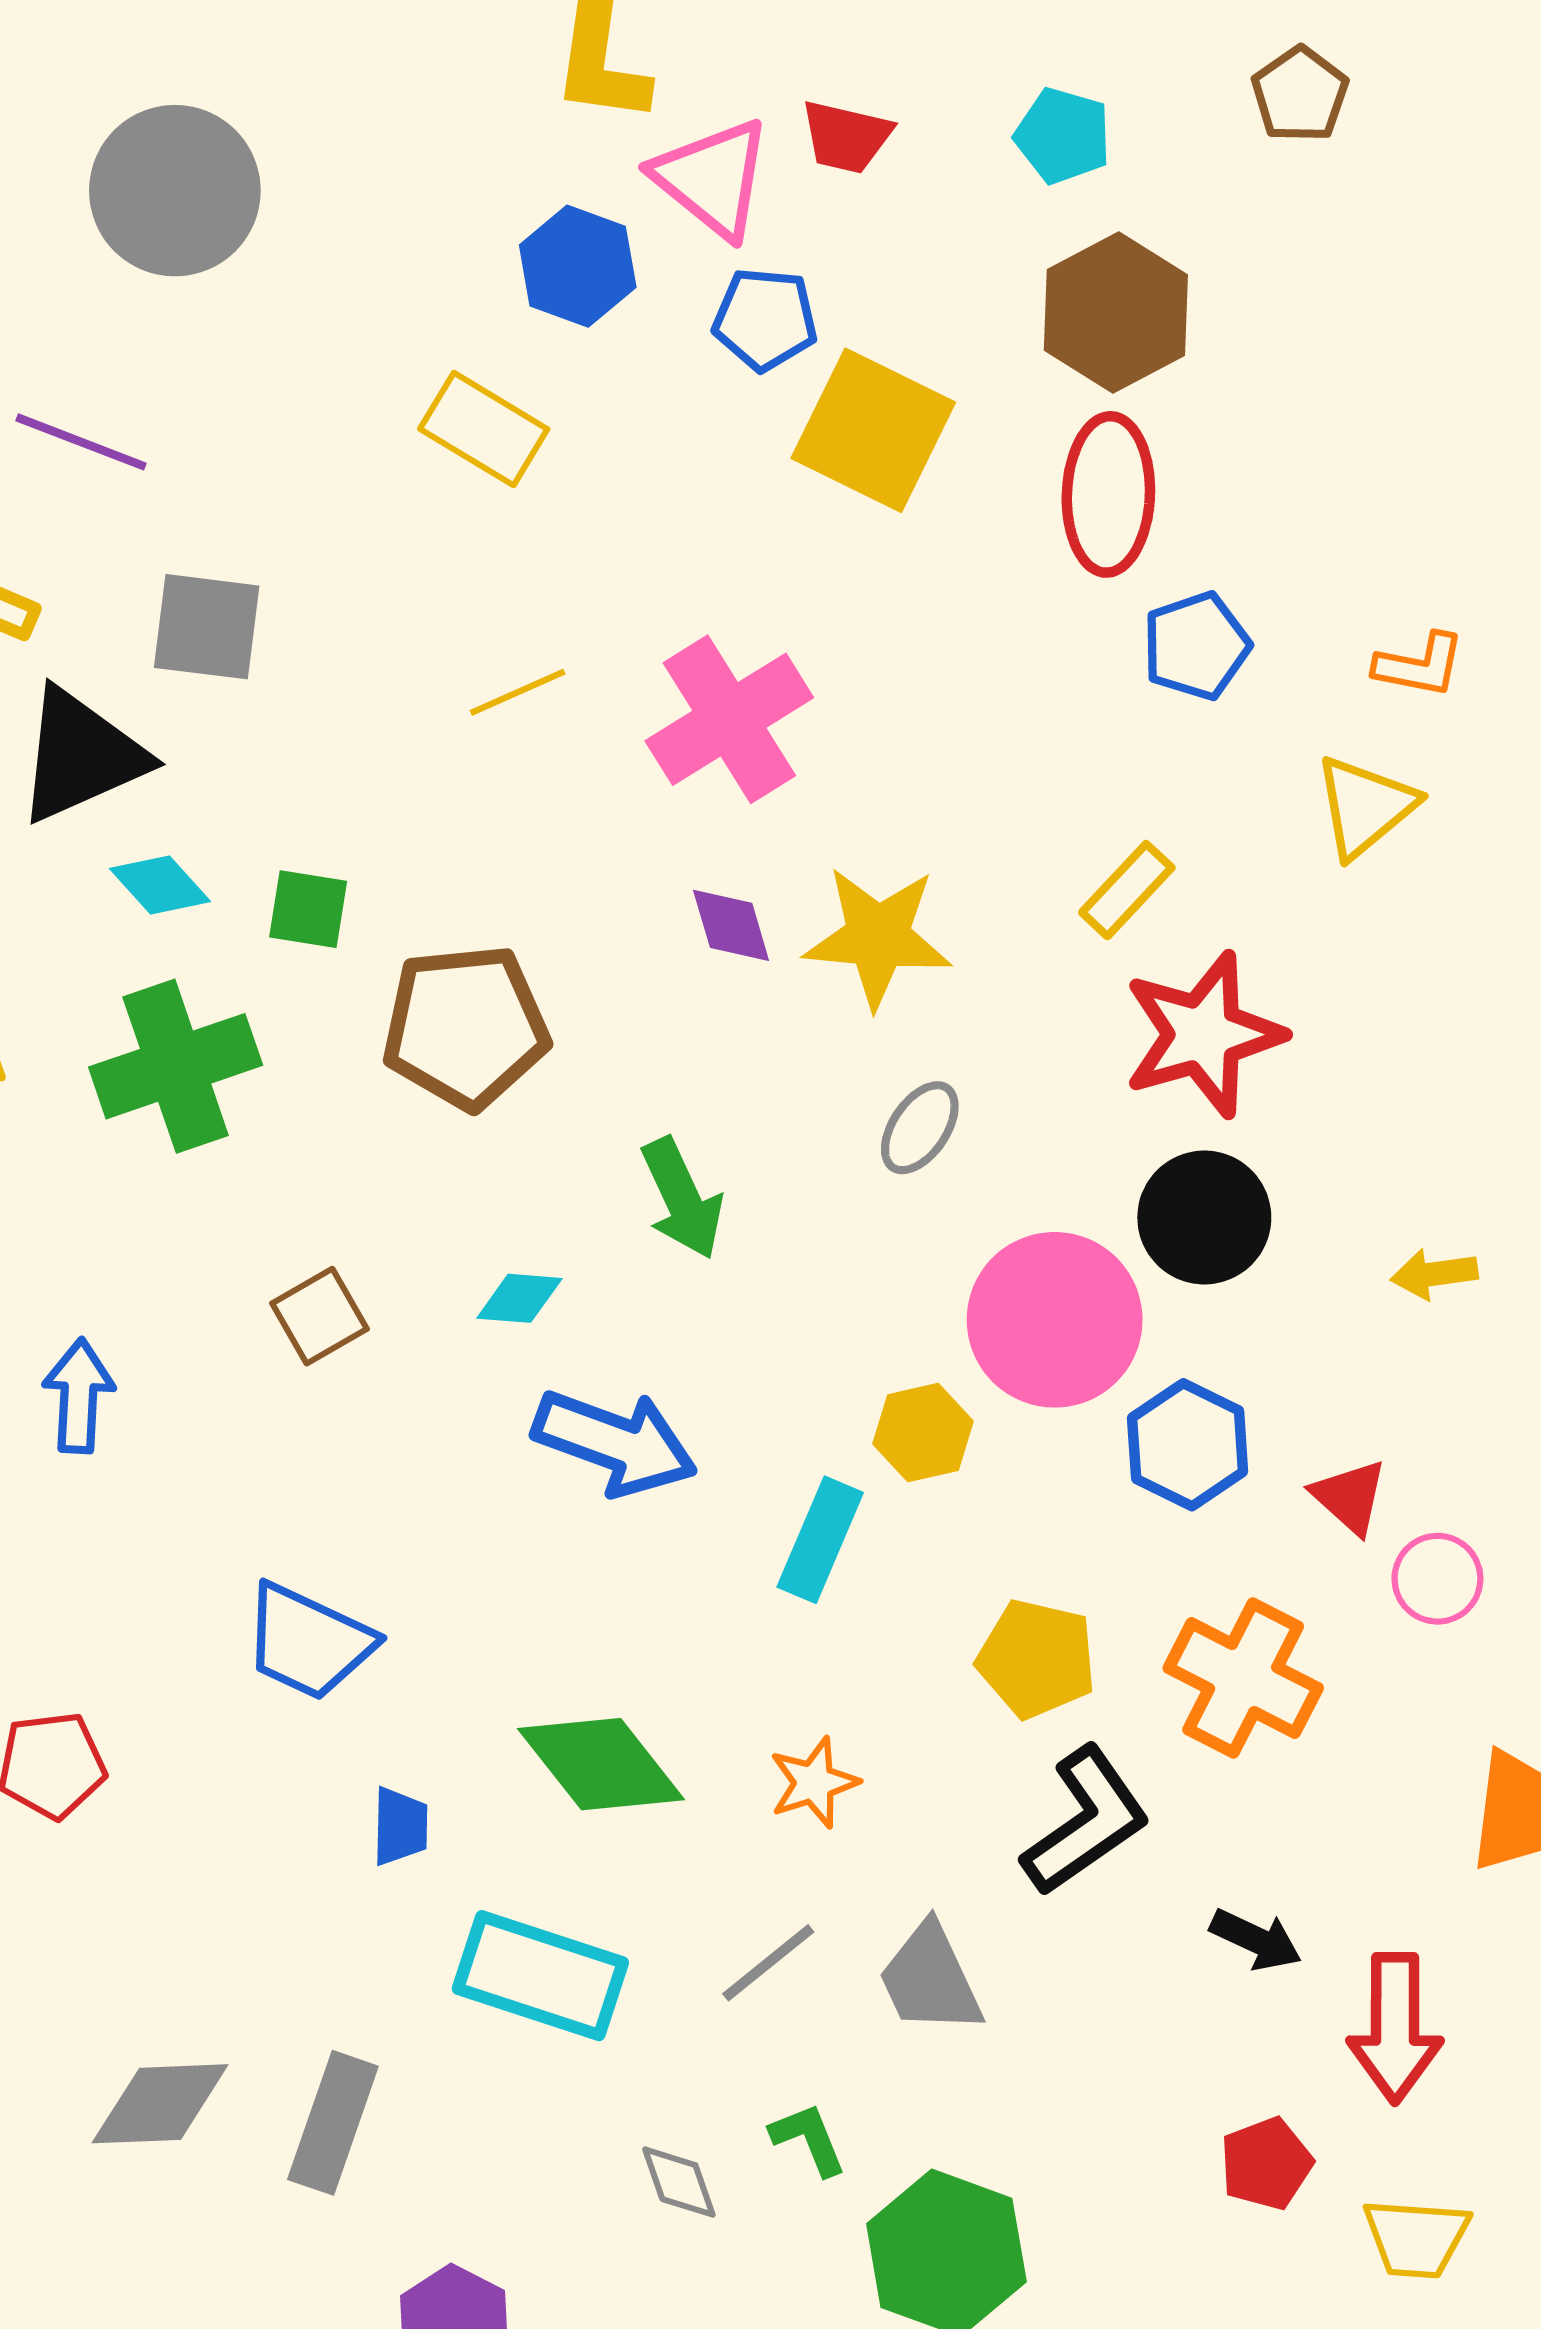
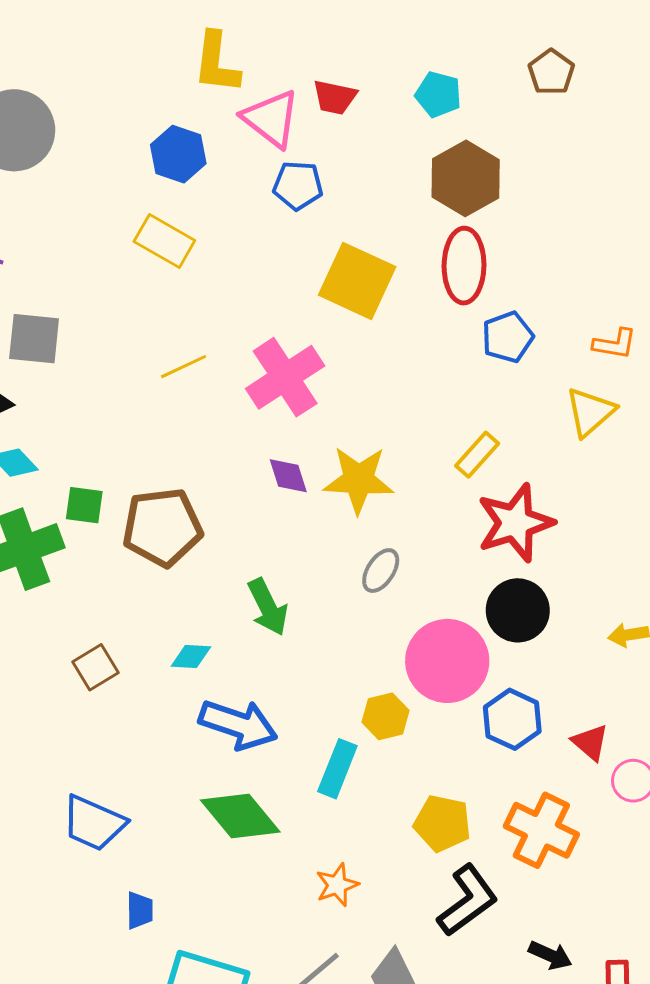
blue hexagon: (578, 266) -> (178, 154), moved
yellow square: (873, 430) -> (357, 281), moved
green square: (308, 909) -> (84, 505), moved
green diamond: (601, 1764) -> (240, 816), moved

